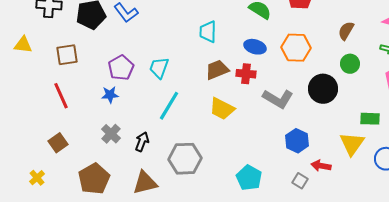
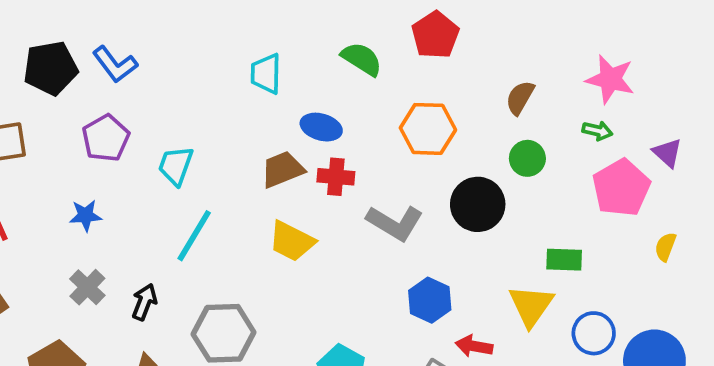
cyan trapezoid: (208, 32) -> (266, 74), moved
blue ellipse: (255, 47) -> (321, 127), moved
purple pentagon: (121, 68) -> (106, 138), moved

